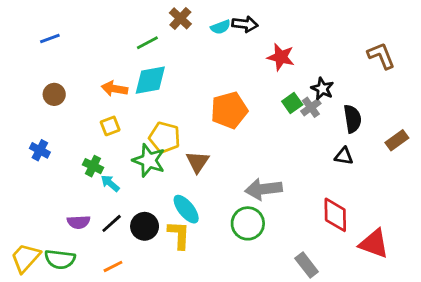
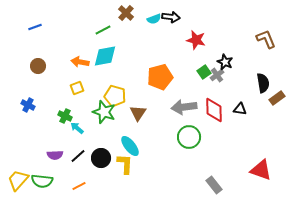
black semicircle: (352, 119) -> (263, 83), moved
gray arrow: (264, 189) -> (184, 107), moved
red diamond: (335, 215) -> (214, 110), moved
green circle: (248, 223) -> (189, 137), moved

